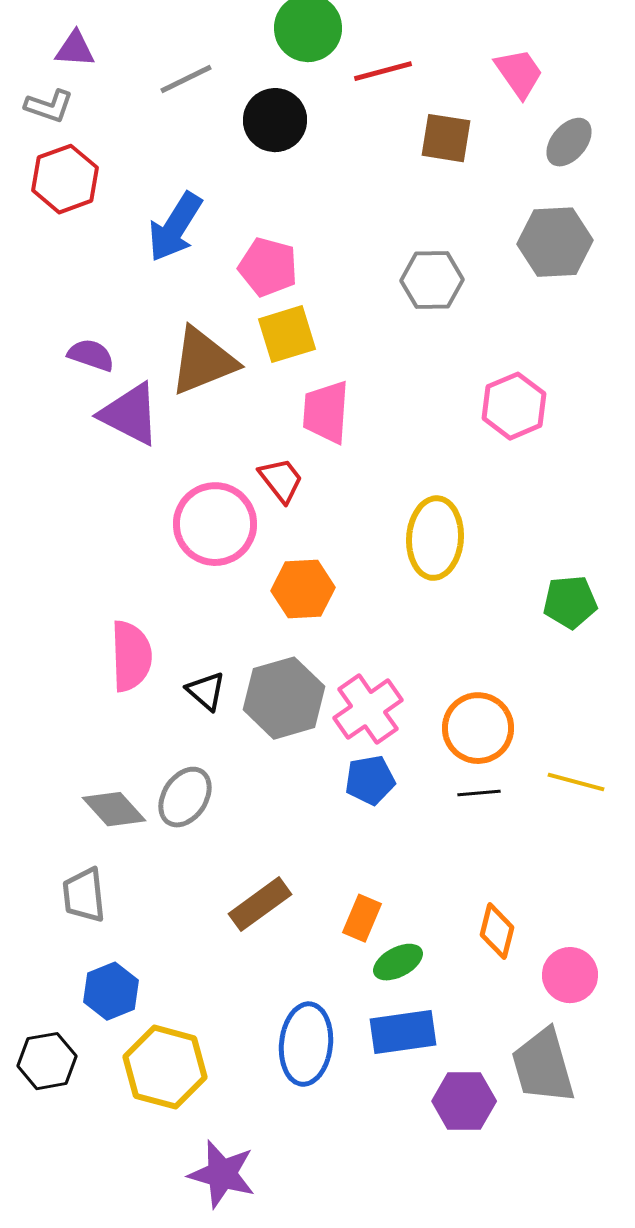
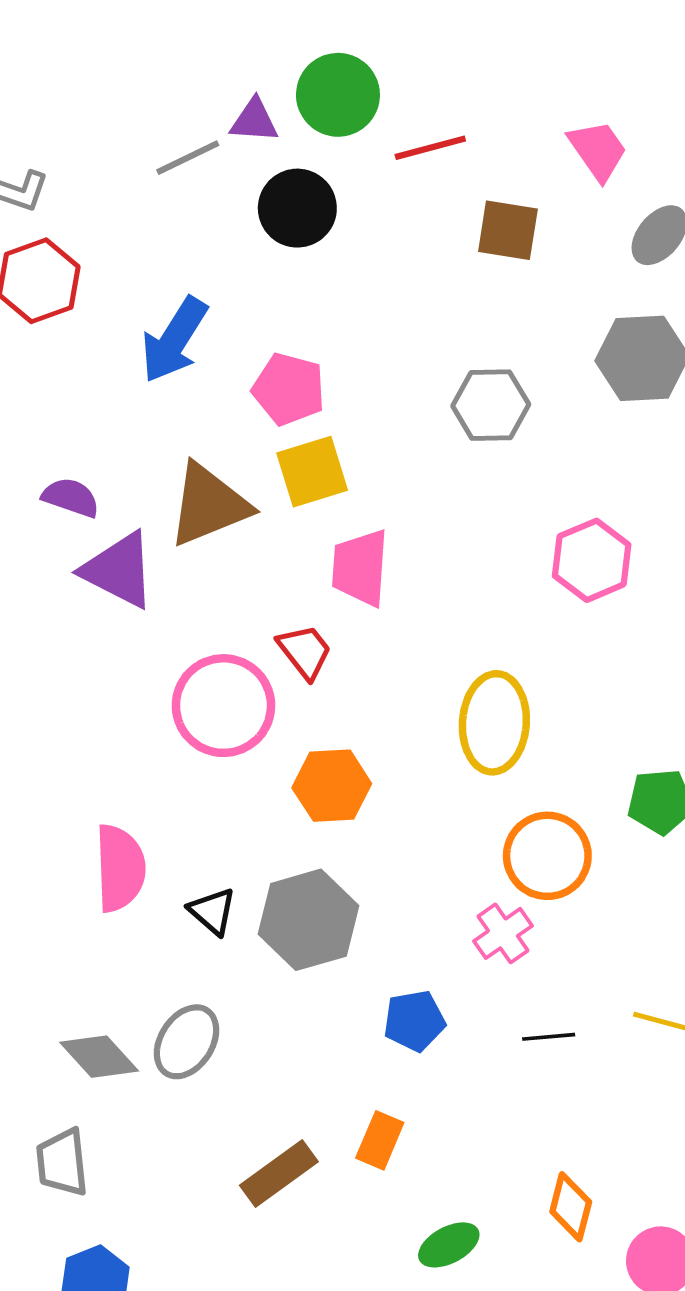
purple triangle: (75, 49) -> (254, 121), moved
pink cross: (368, 709) -> (503, 933), moved, size x0.7
orange circle: (478, 728) -> (547, 856), moved
orange rectangle: (362, 918) -> (380, 1140), moved

